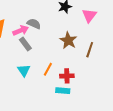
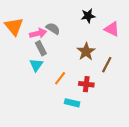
pink triangle: (89, 15) -> (112, 29), turned -49
cyan triangle: (24, 70) -> (36, 65), moved
red cross: (67, 76) -> (86, 84), moved

